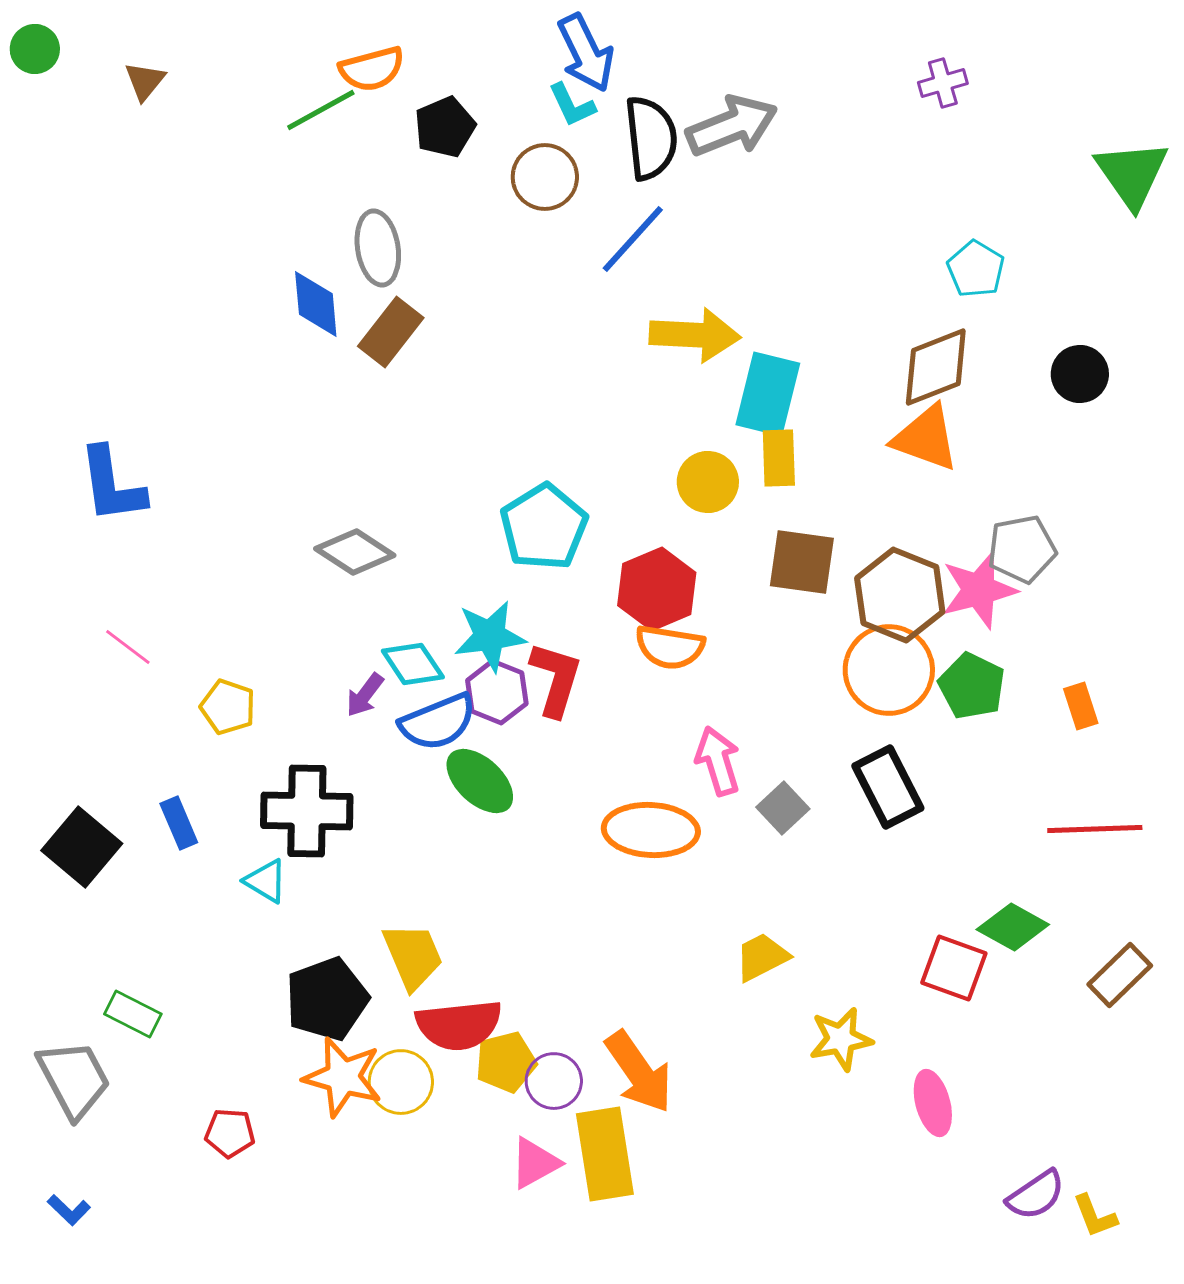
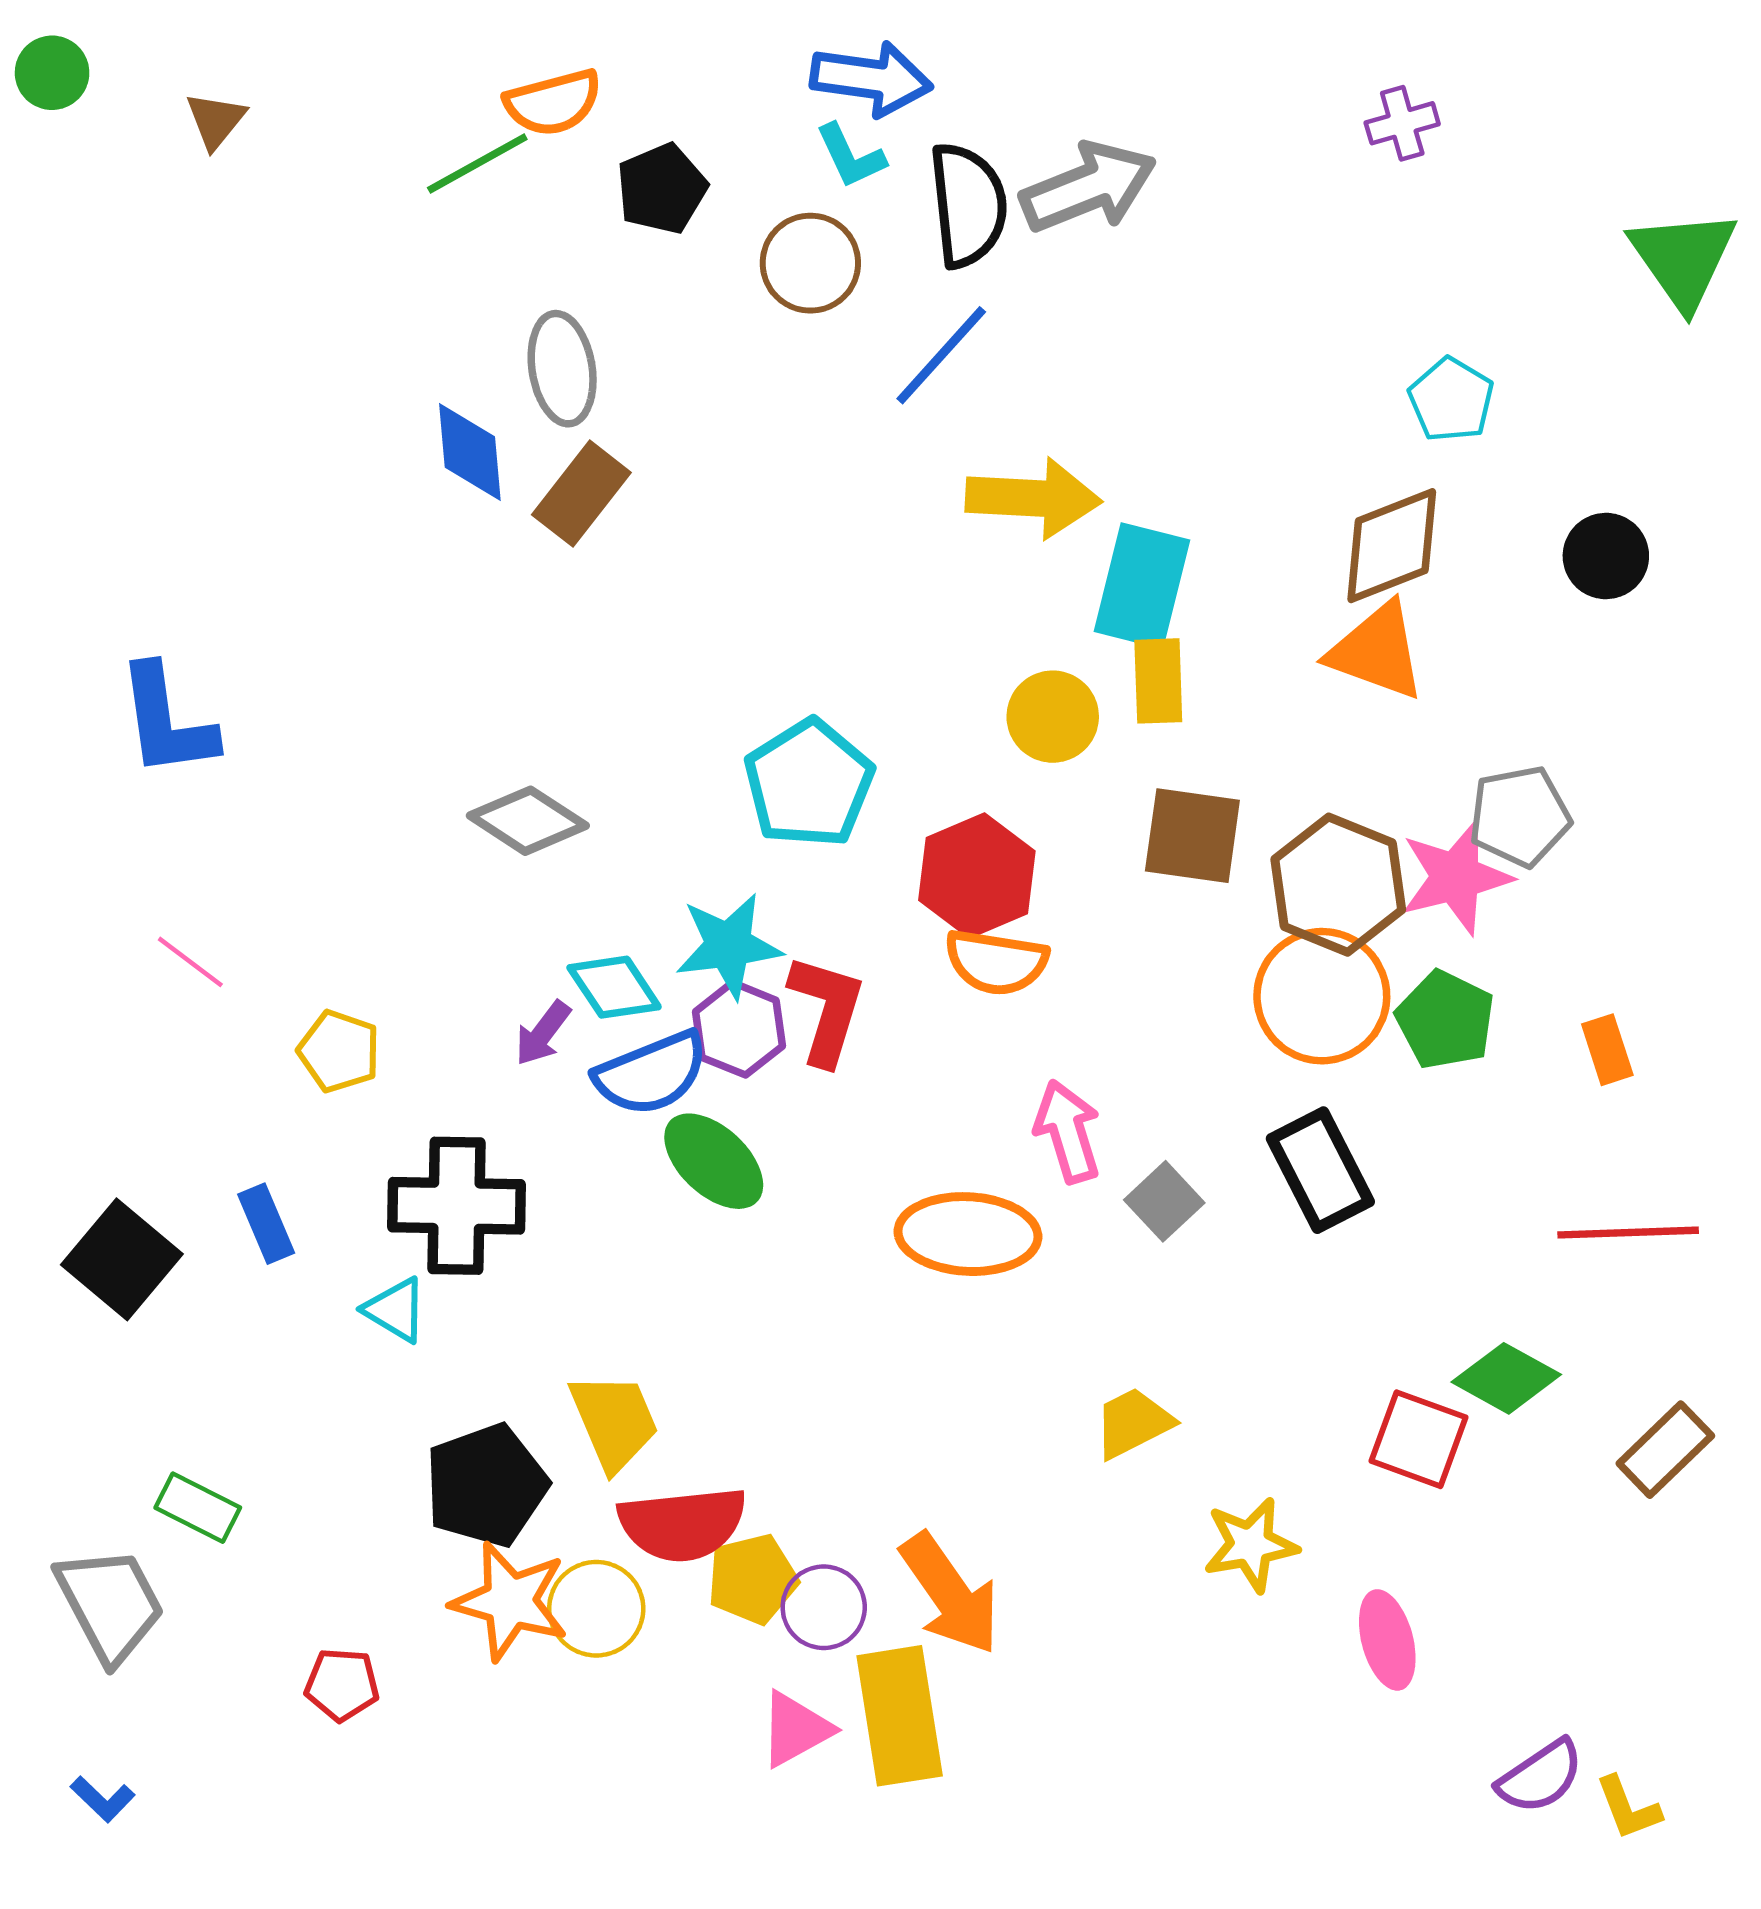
blue arrow: (586, 53) -> (871, 79), turned -56

